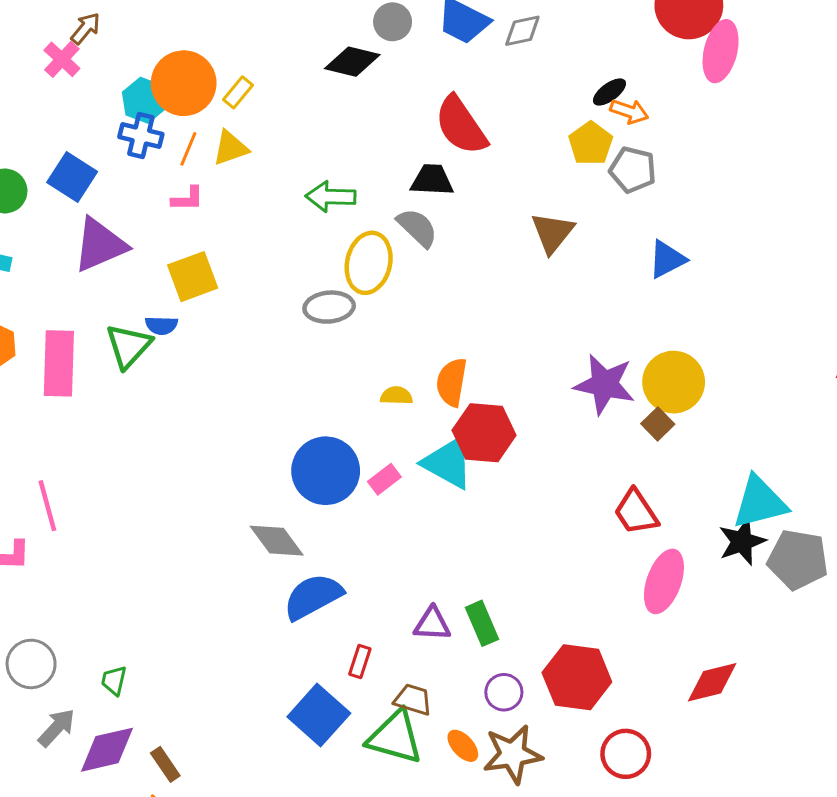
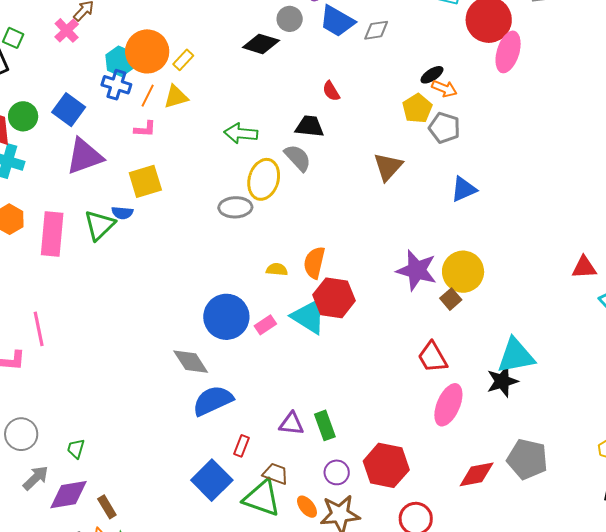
red semicircle: (461, 125) -> (331, 91), size x0.5
gray pentagon: (798, 560) -> (527, 459), moved

